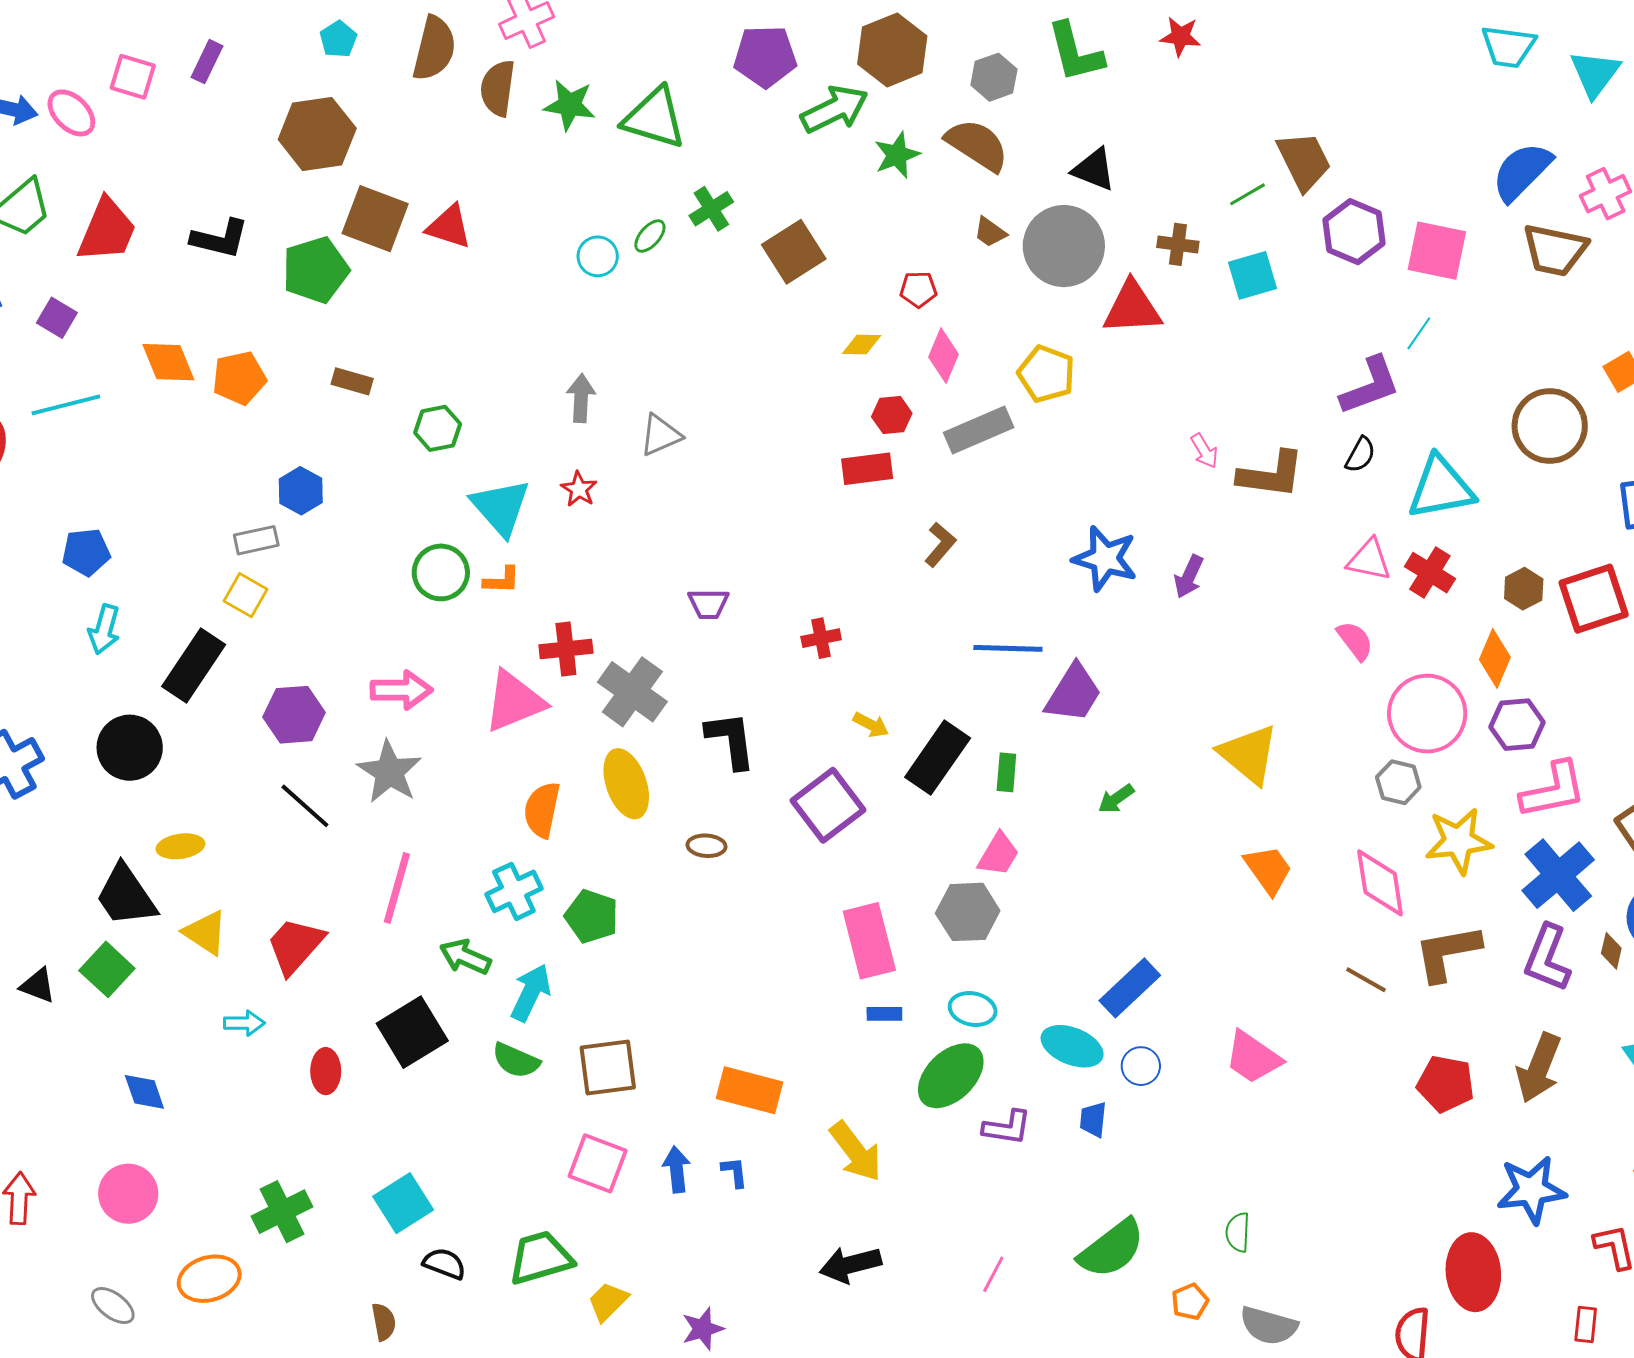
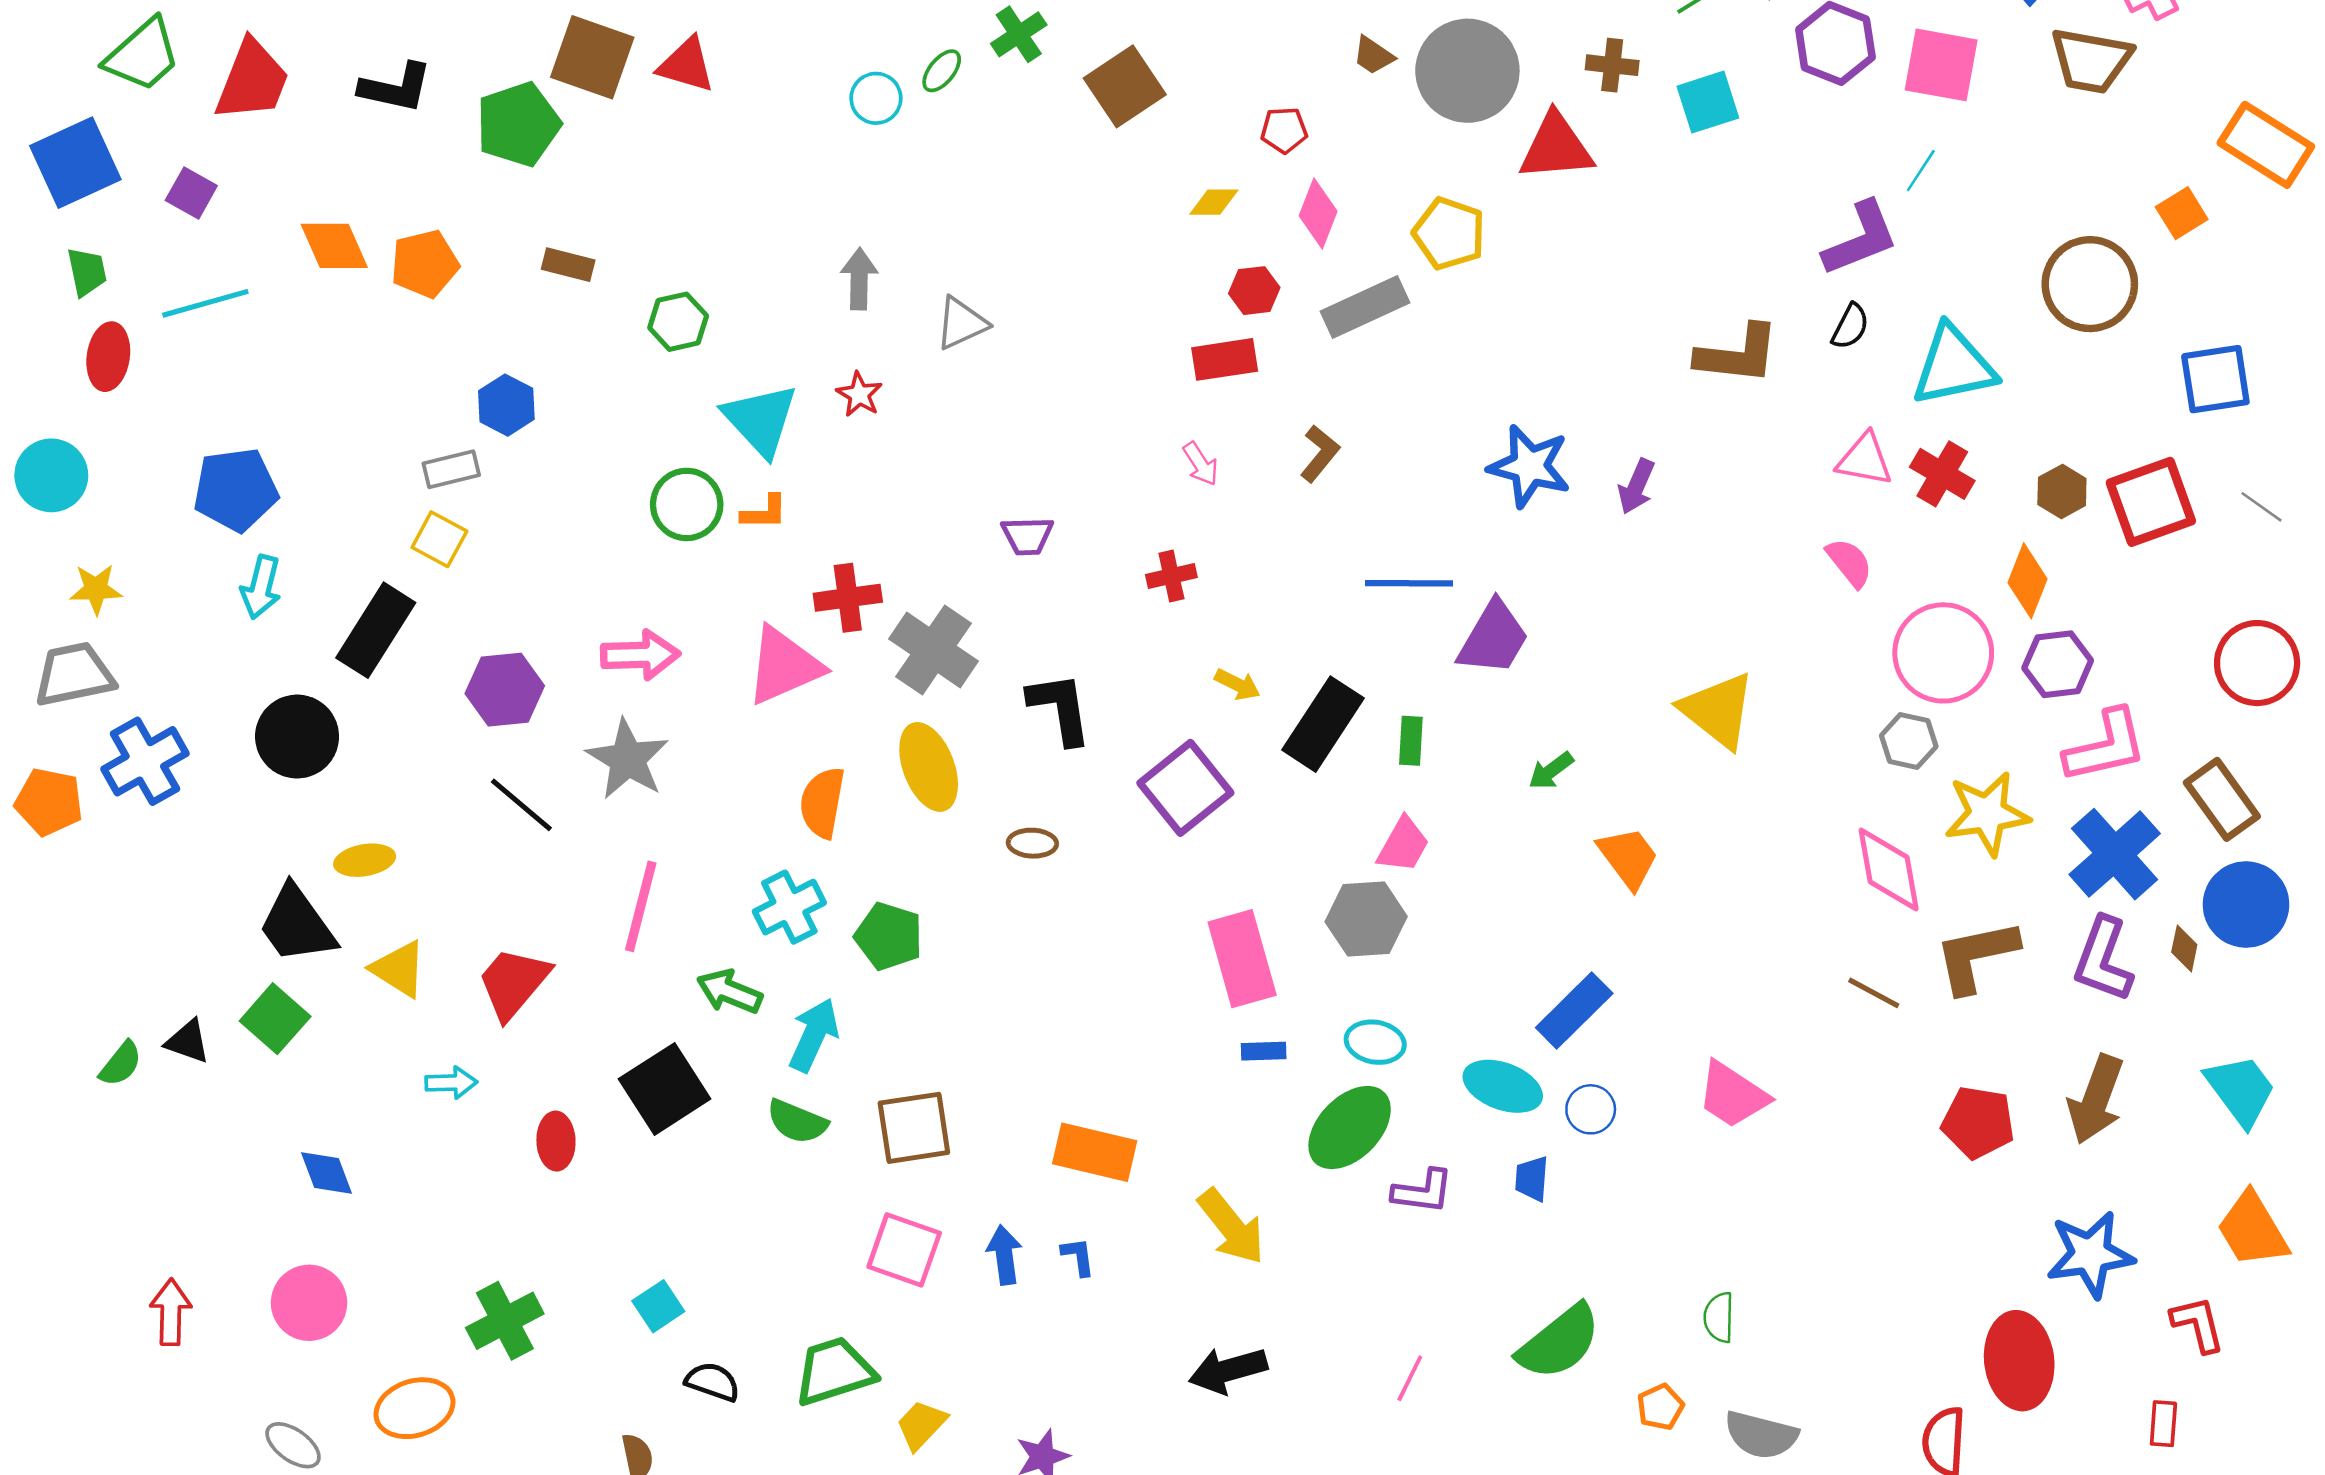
pink arrow: (1204, 451) -> (1200, 464), moved
blue pentagon: (86, 552) -> (236, 490), size x1.4
orange trapezoid: (1268, 870) -> (1628, 857), moved
cyan square: (403, 1203) -> (658, 1306), size x0.7

